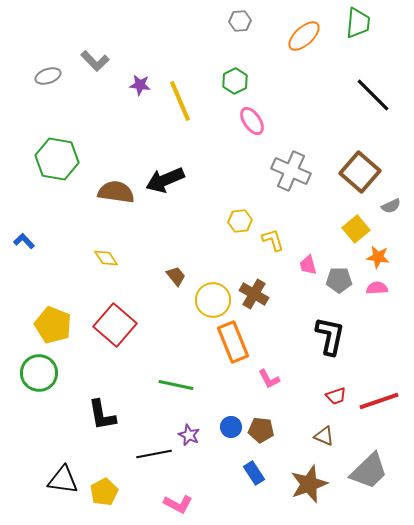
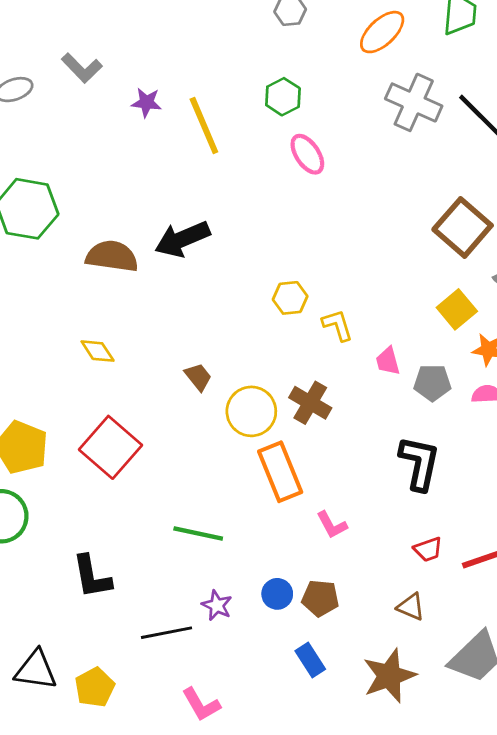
gray cross: (291, 171) -> (414, 102), moved
pink L-shape: (178, 504) -> (201, 705), turned 32

